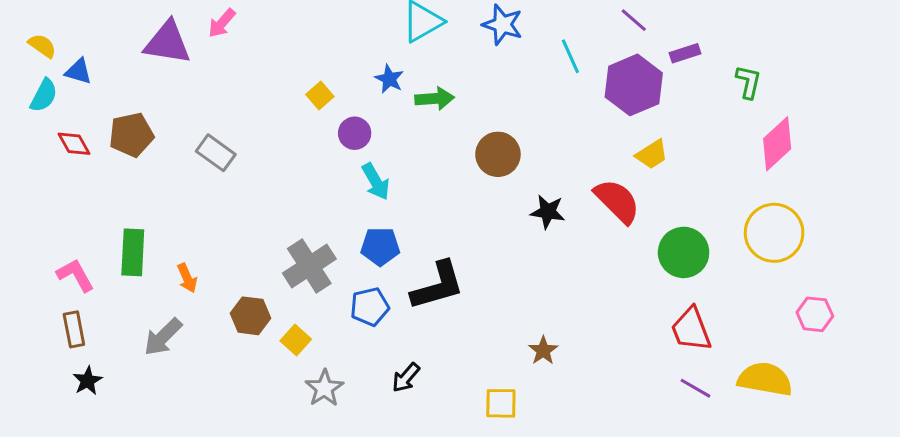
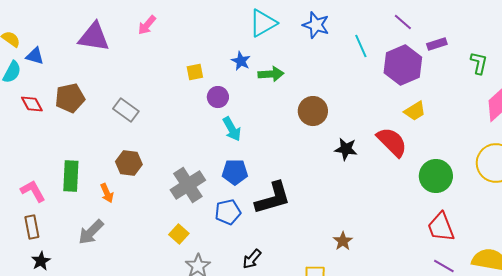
pink arrow: (222, 23) -> (147, 25), moved
yellow square: (320, 96) -> (195, 72), turned 30
brown hexagon: (250, 316) -> (129, 163), moved

